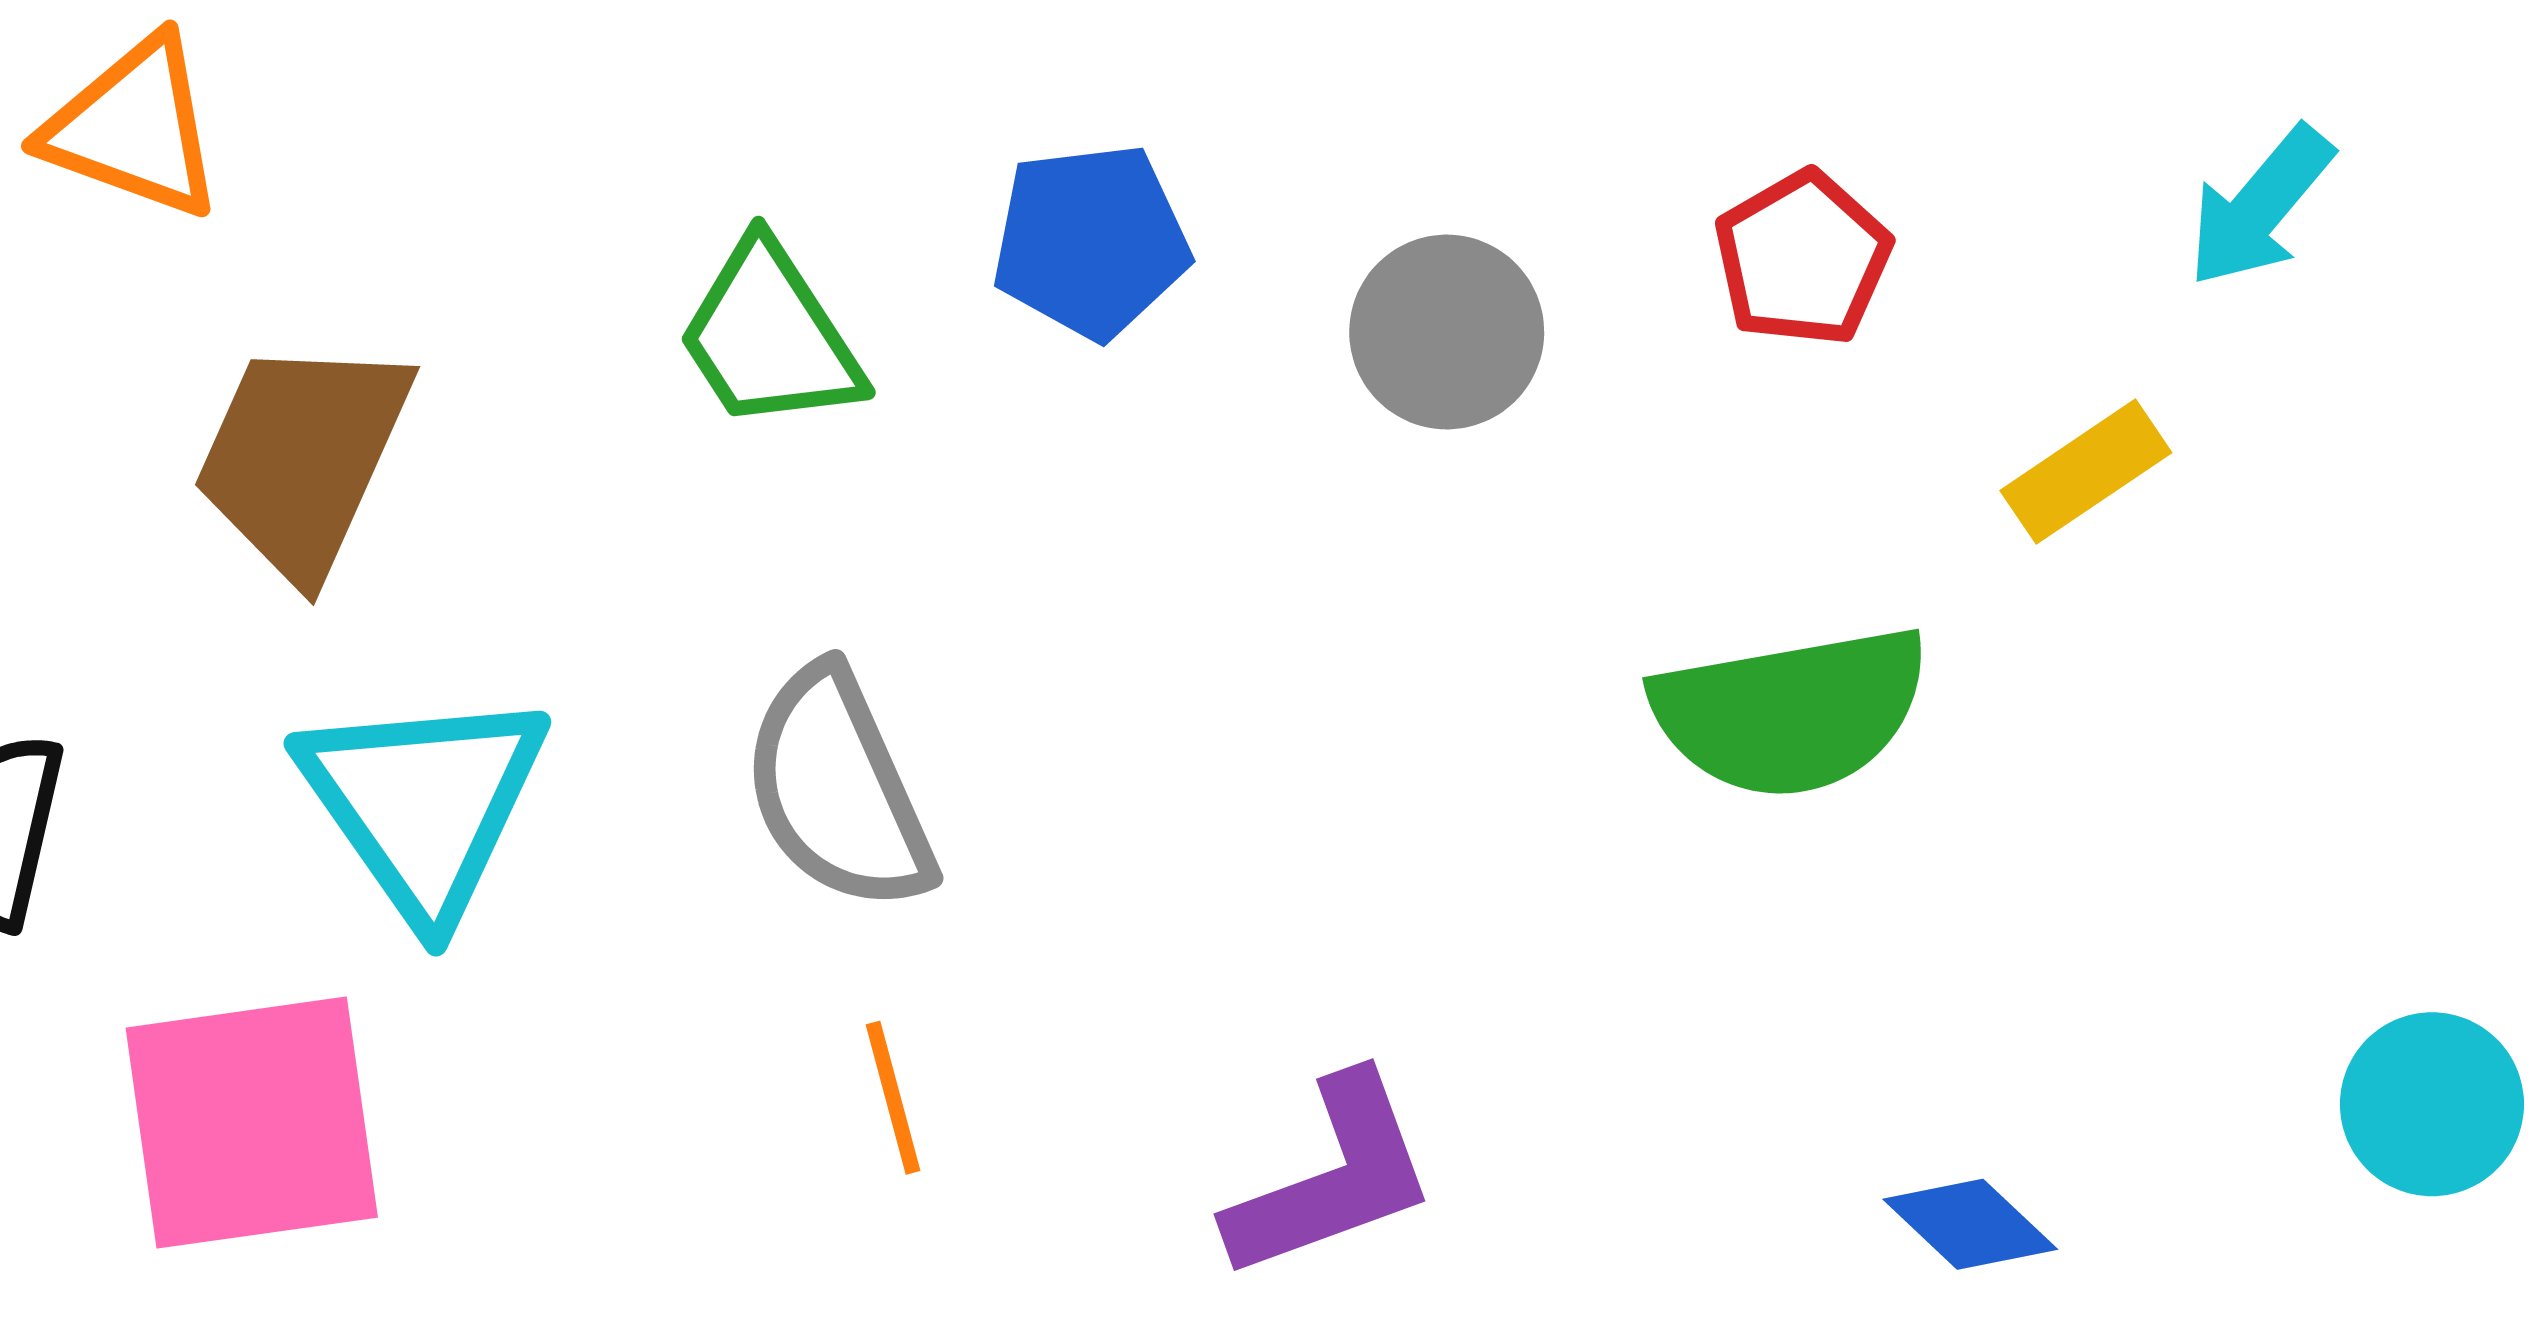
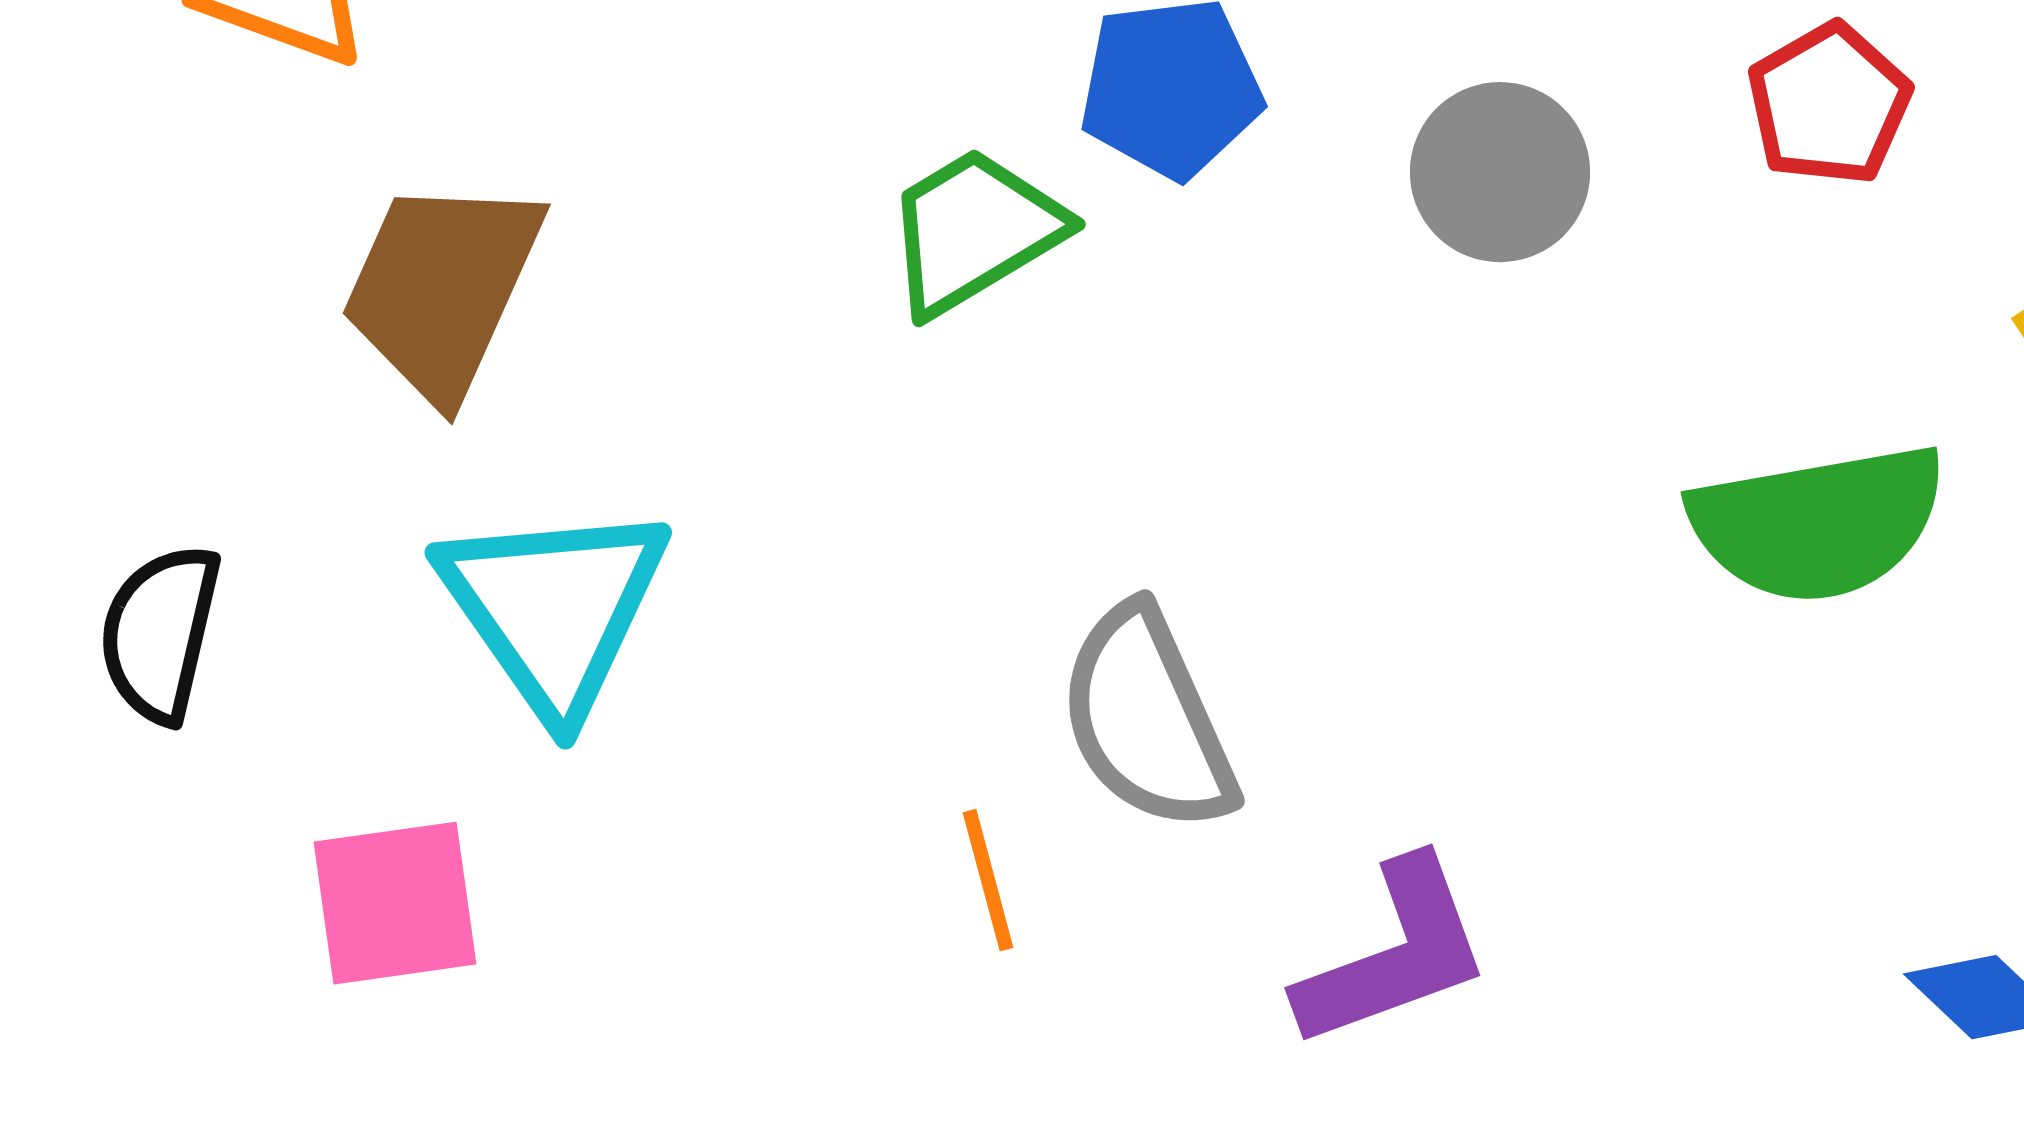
green trapezoid: (770, 336) -> (974, 231), moved, turned 92
gray semicircle: (838, 789) -> (1147, 719), moved
pink square: (252, 1123) -> (395, 903), size x0.7

